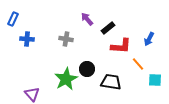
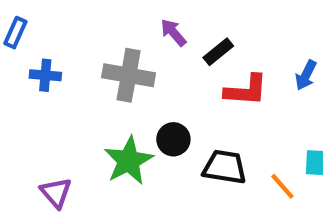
gray cross: (66, 39) -> (129, 75), size x1.6
orange line: (138, 64) -> (282, 186), moved

